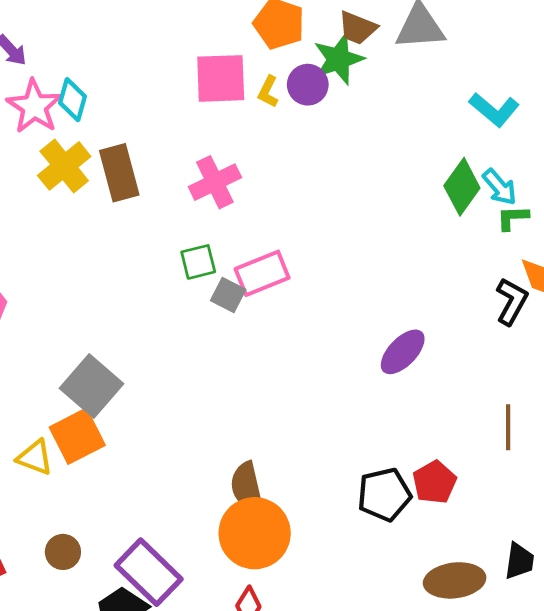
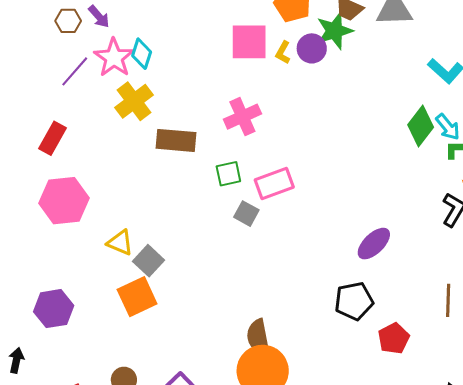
brown rectangle: (119, 173) -> (176, 140), moved, turned -72
gray square: (228, 295) -> (246, 214), moved
gray square: (91, 386) -> (148, 261), size x0.7
yellow triangle: (35, 457) -> (120, 243), moved
black pentagon: (384, 494) -> (354, 301), moved

